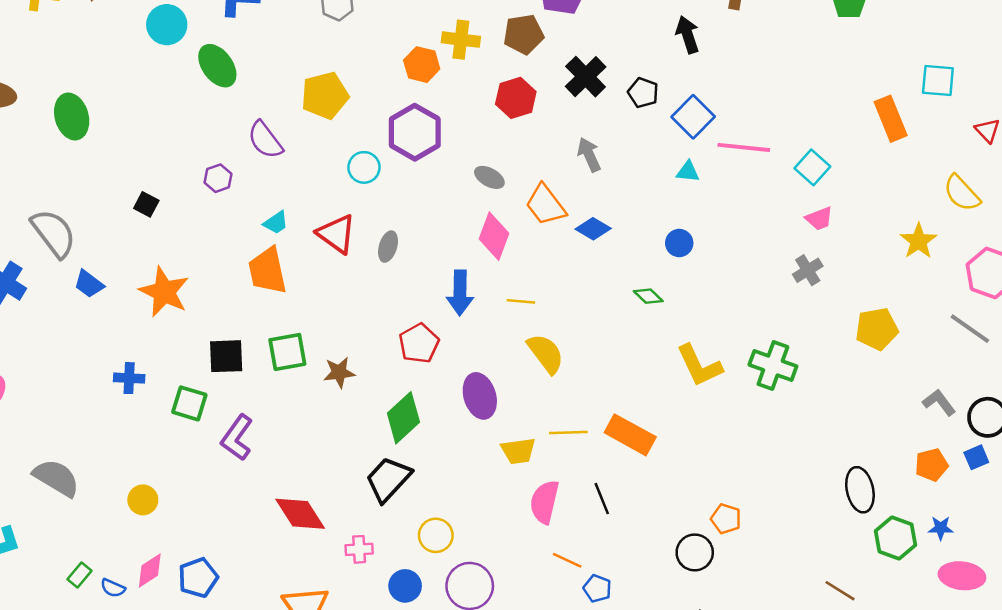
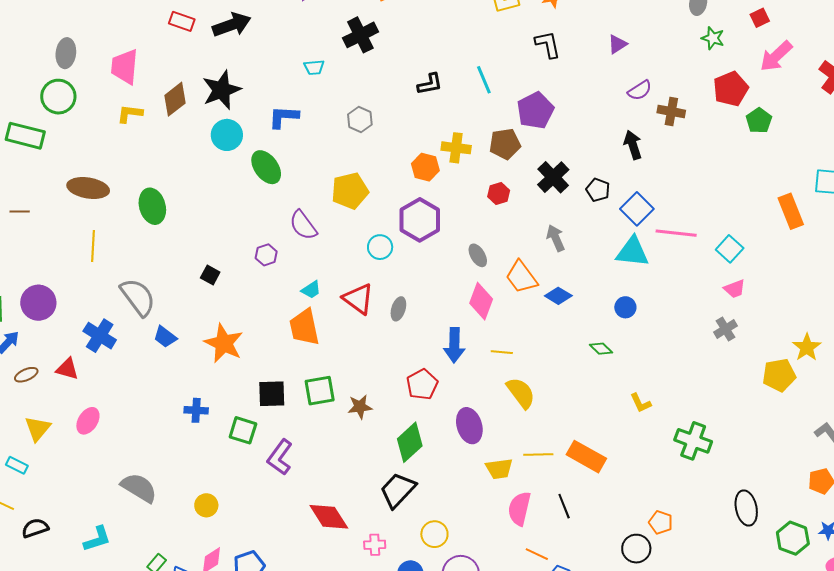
red hexagon: (516, 98) -> (499, 194), size x0.7
cyan triangle: (688, 172) -> (632, 252), size x1.8
gray ellipse: (489, 177) -> (478, 255), turned 30
yellow star: (919, 241) -> (807, 347), moved
green cross: (773, 365) -> (693, 441), moved
yellow L-shape: (699, 366) -> (641, 403), size x0.6
black ellipse: (860, 490) -> (746, 508), moved

